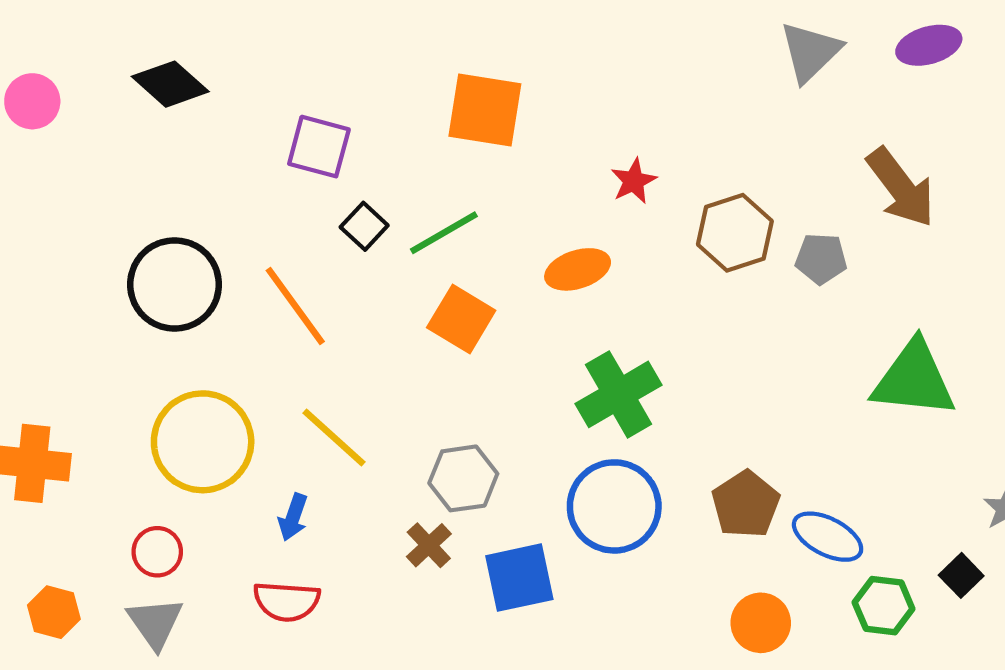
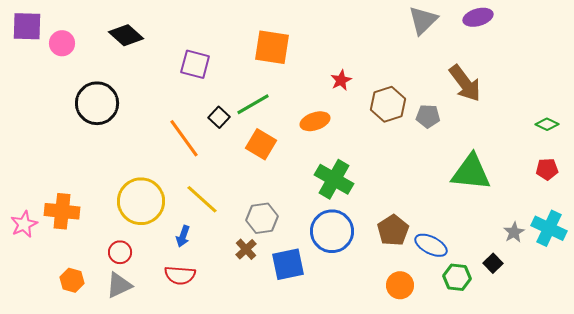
black square: (364, 226) -> (219, 117), moved
black circle: (175, 284) -> (97, 103), moved
green cross: (618, 394) -> (334, 179), turned -30
gray triangle: (155, 623) -> (119, 285), turned 40

